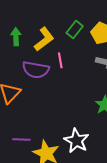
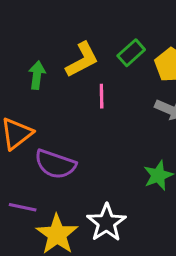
green arrow: (16, 37) -> (37, 75), moved
purple semicircle: (36, 70) -> (55, 164), moved

